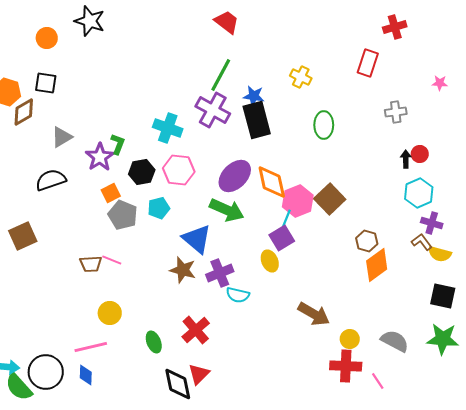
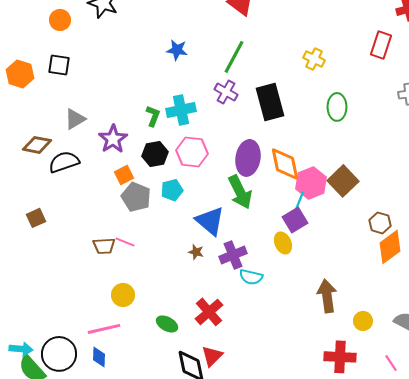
blue star: (254, 96) -> (177, 50), moved
purple cross: (213, 110) -> (226, 92), size x0.7
brown diamond: (24, 112) -> (37, 145), moved, turned 40
cyan cross: (168, 128) -> (181, 110), turned -32
green L-shape: (118, 144) -> (153, 116), moved
purple ellipse: (235, 176) -> (248, 158), turned -36
green arrow: (227, 210) -> (240, 192), turned 40
brown square: (23, 236) -> (36, 218), size x0.7
brown star: (183, 270) -> (196, 252), size x0.6
brown arrow: (314, 314) -> (327, 296), turned -128
green ellipse: (154, 342) -> (167, 324), turned -40
red cross: (346, 366) -> (340, 357), moved

